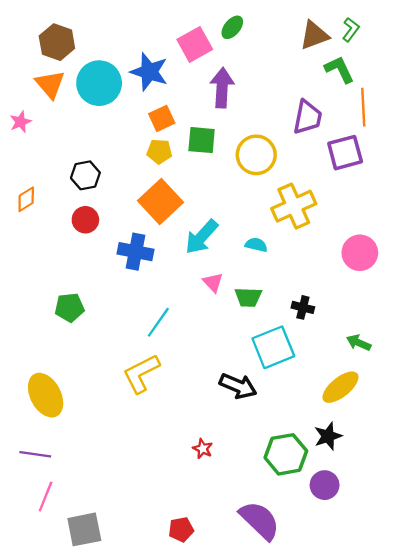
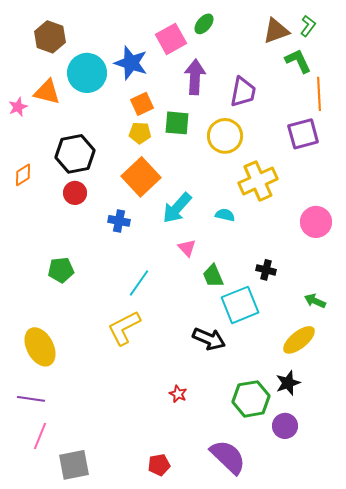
orange triangle: (50, 84) -> (47, 92), moved, turned -36
purple trapezoid: (307, 117) -> (243, 92), moved
black hexagon: (85, 175) -> (75, 154), size x1.5
blue cross: (136, 252) -> (119, 221), size x0.7
green trapezoid: (248, 297) -> (213, 276), moved, turned 65

